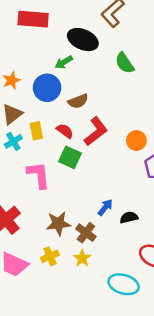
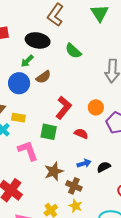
brown semicircle: (78, 101) -> (43, 77), moved
yellow rectangle: (36, 131) -> (18, 118), turned -56
red semicircle: (65, 131) -> (81, 134), moved
blue arrow: (105, 207) -> (84, 163), turned 48
brown star: (58, 224) -> (54, 171), moved

